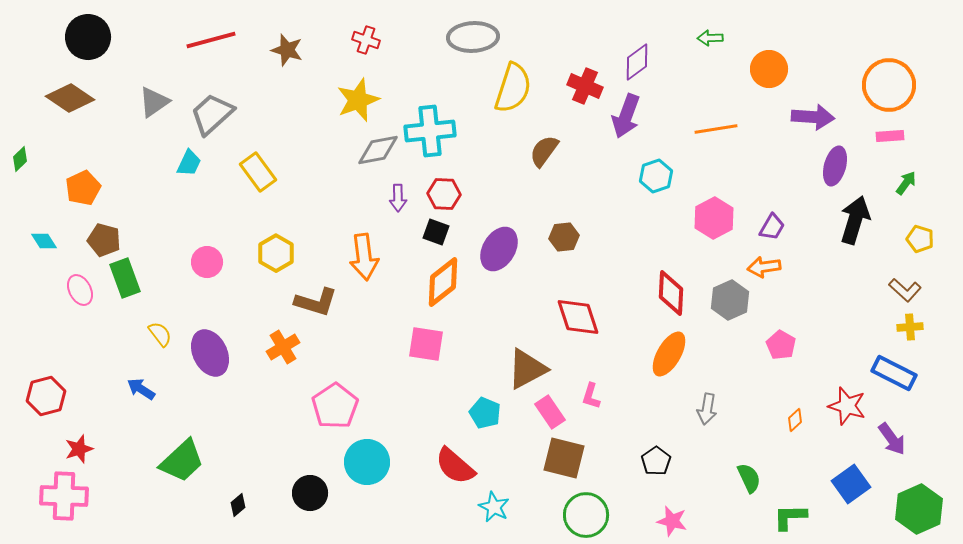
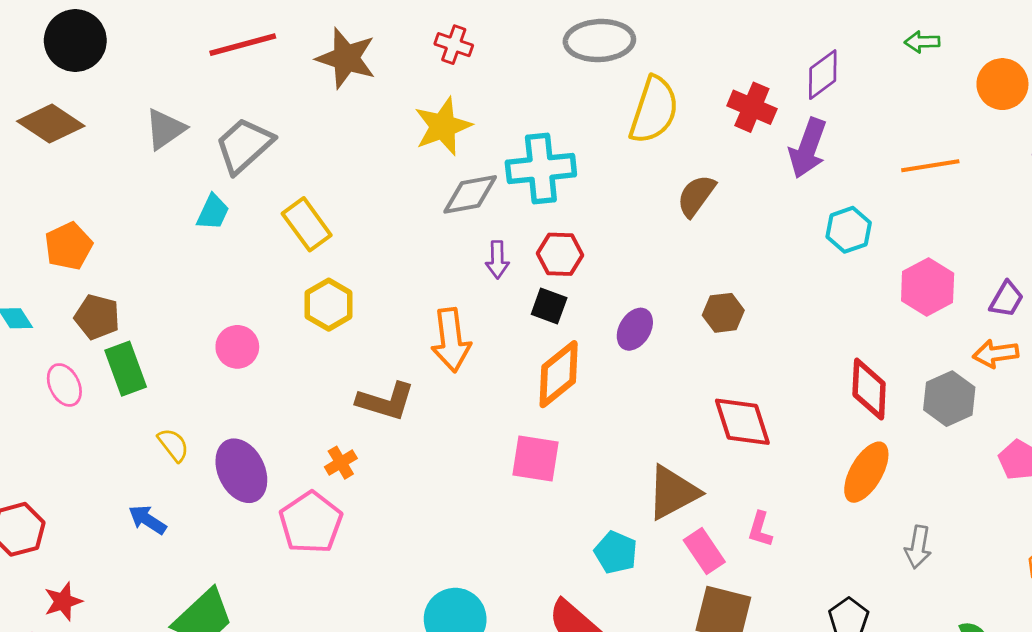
brown star: (287, 50) -> (346, 58), size x1.4
purple ellipse: (499, 249) -> (635, 329), size x0.7
yellow hexagon: (276, 253) -> (329, 305), moved
orange cross: (283, 347) -> (341, 463), size x0.7
pink pentagon: (335, 406) -> (311, 522), moved

